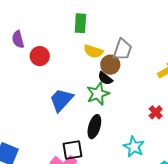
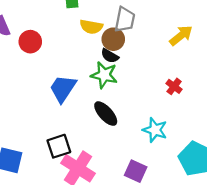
green star: (98, 94) -> (104, 75), turned -30
black ellipse: (94, 127) -> (106, 114), turned -50
black square: (72, 150) -> (59, 146), moved

